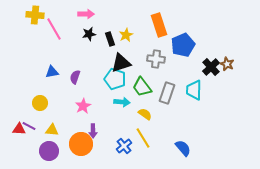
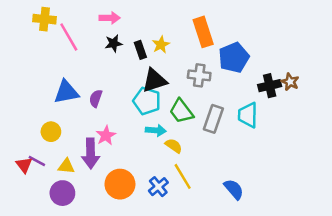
black cross: (211, 67) -> (270, 86), turned 30
blue triangle: (52, 72) -> (66, 92), size x1.5
yellow semicircle: (145, 114) -> (174, 146), moved
red triangle: (19, 129) -> (24, 165), turned 48
purple arrow: (93, 131) -> (91, 153), moved, size x1.6
orange circle: (81, 144) -> (120, 184), moved

